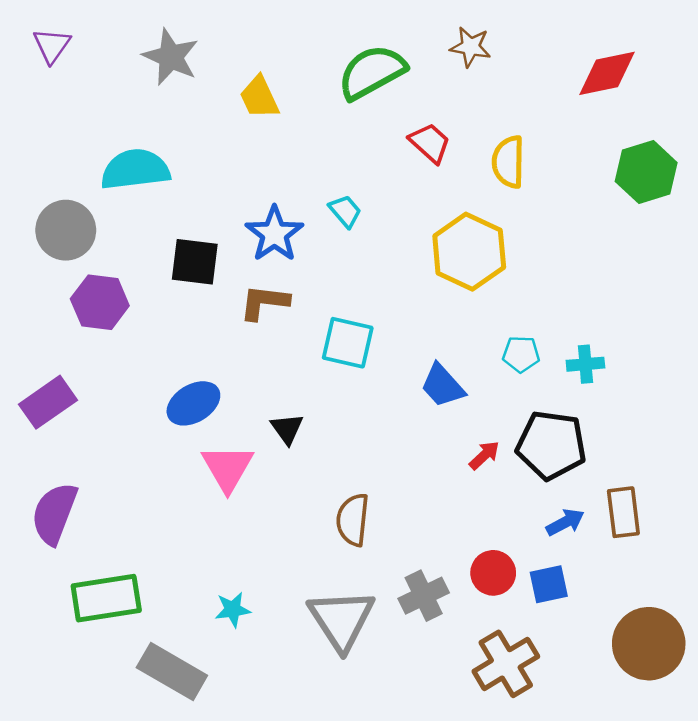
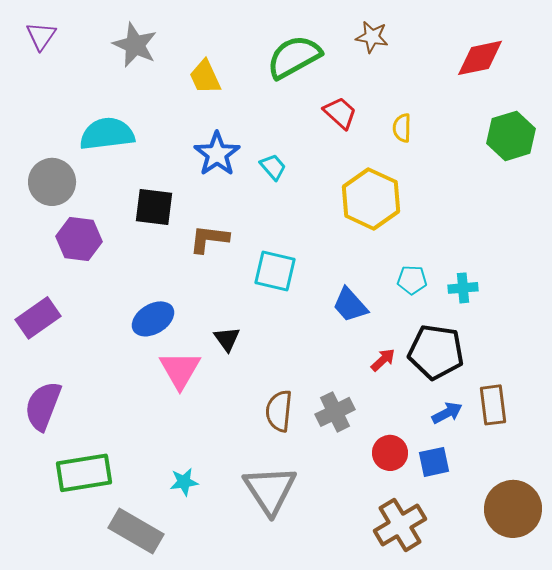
yellow semicircle: (508, 162) -> (402, 128), size x0.7
blue star: (274, 234) -> (217, 154), moved
gray cross: (424, 596) -> (335, 412), moved

